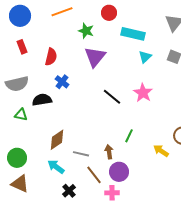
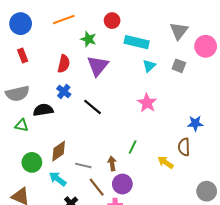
red semicircle: (51, 57) -> (64, 64), moved
black line: (112, 97) -> (93, 107), moved
green circle: (17, 158) -> (32, 162), moved

